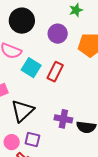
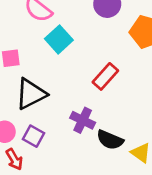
red rectangle: (55, 72) -> (105, 76), moved

